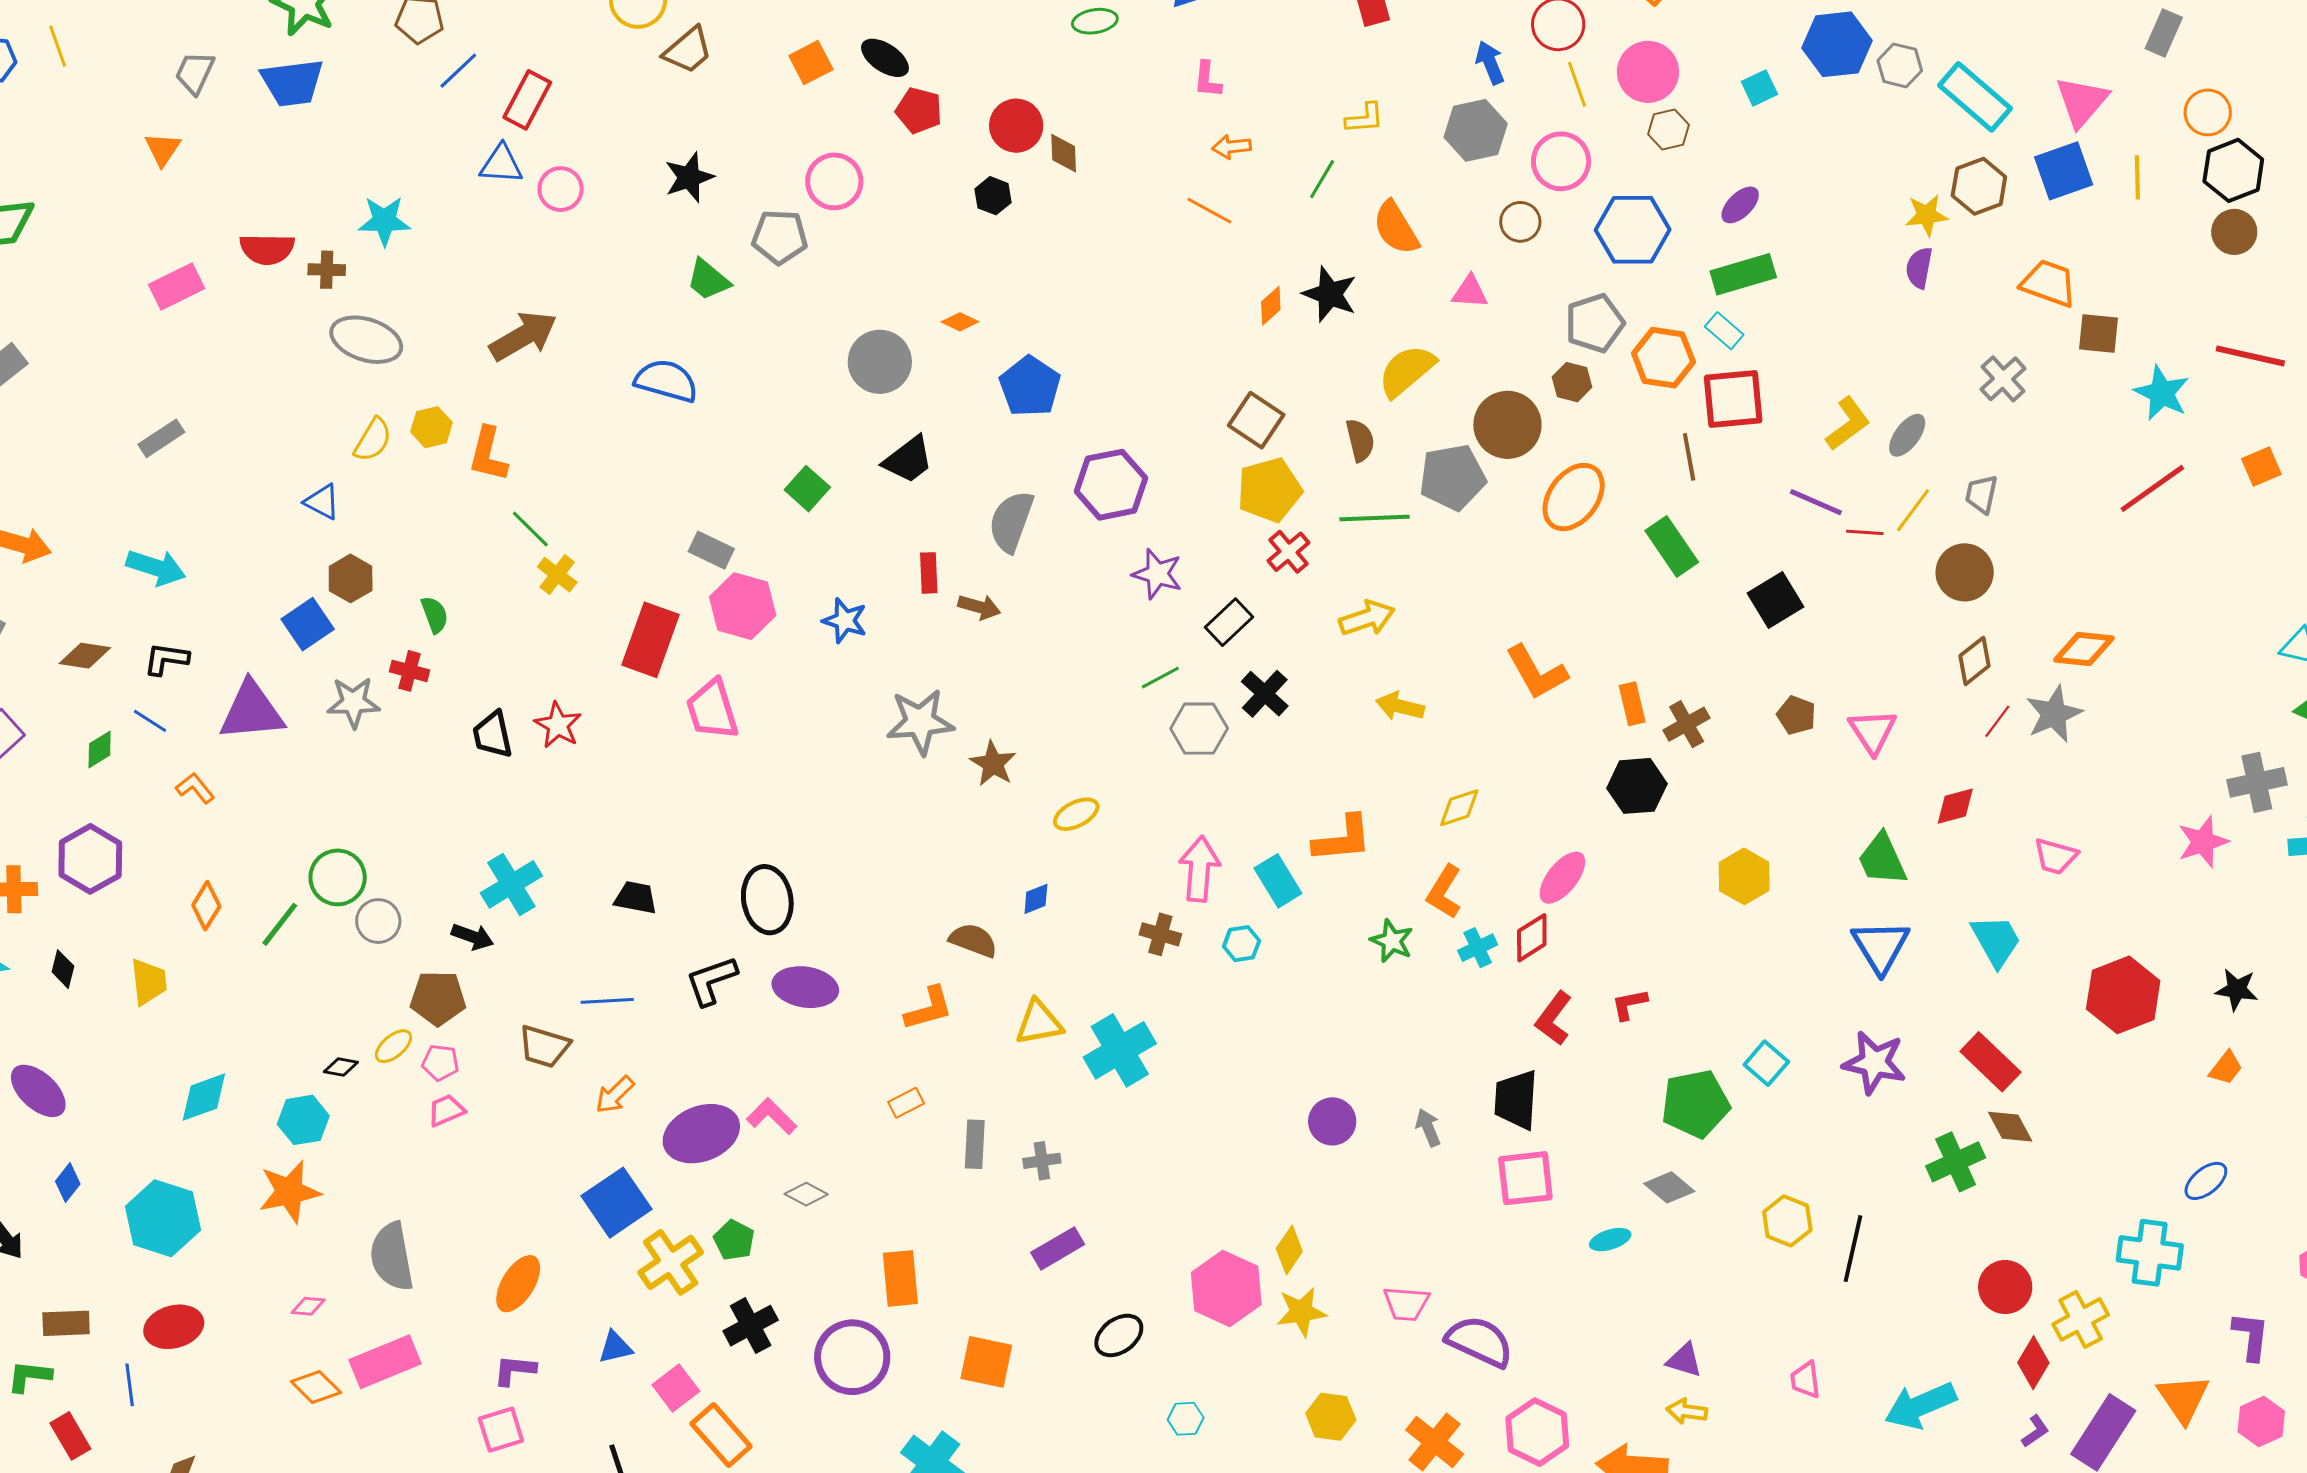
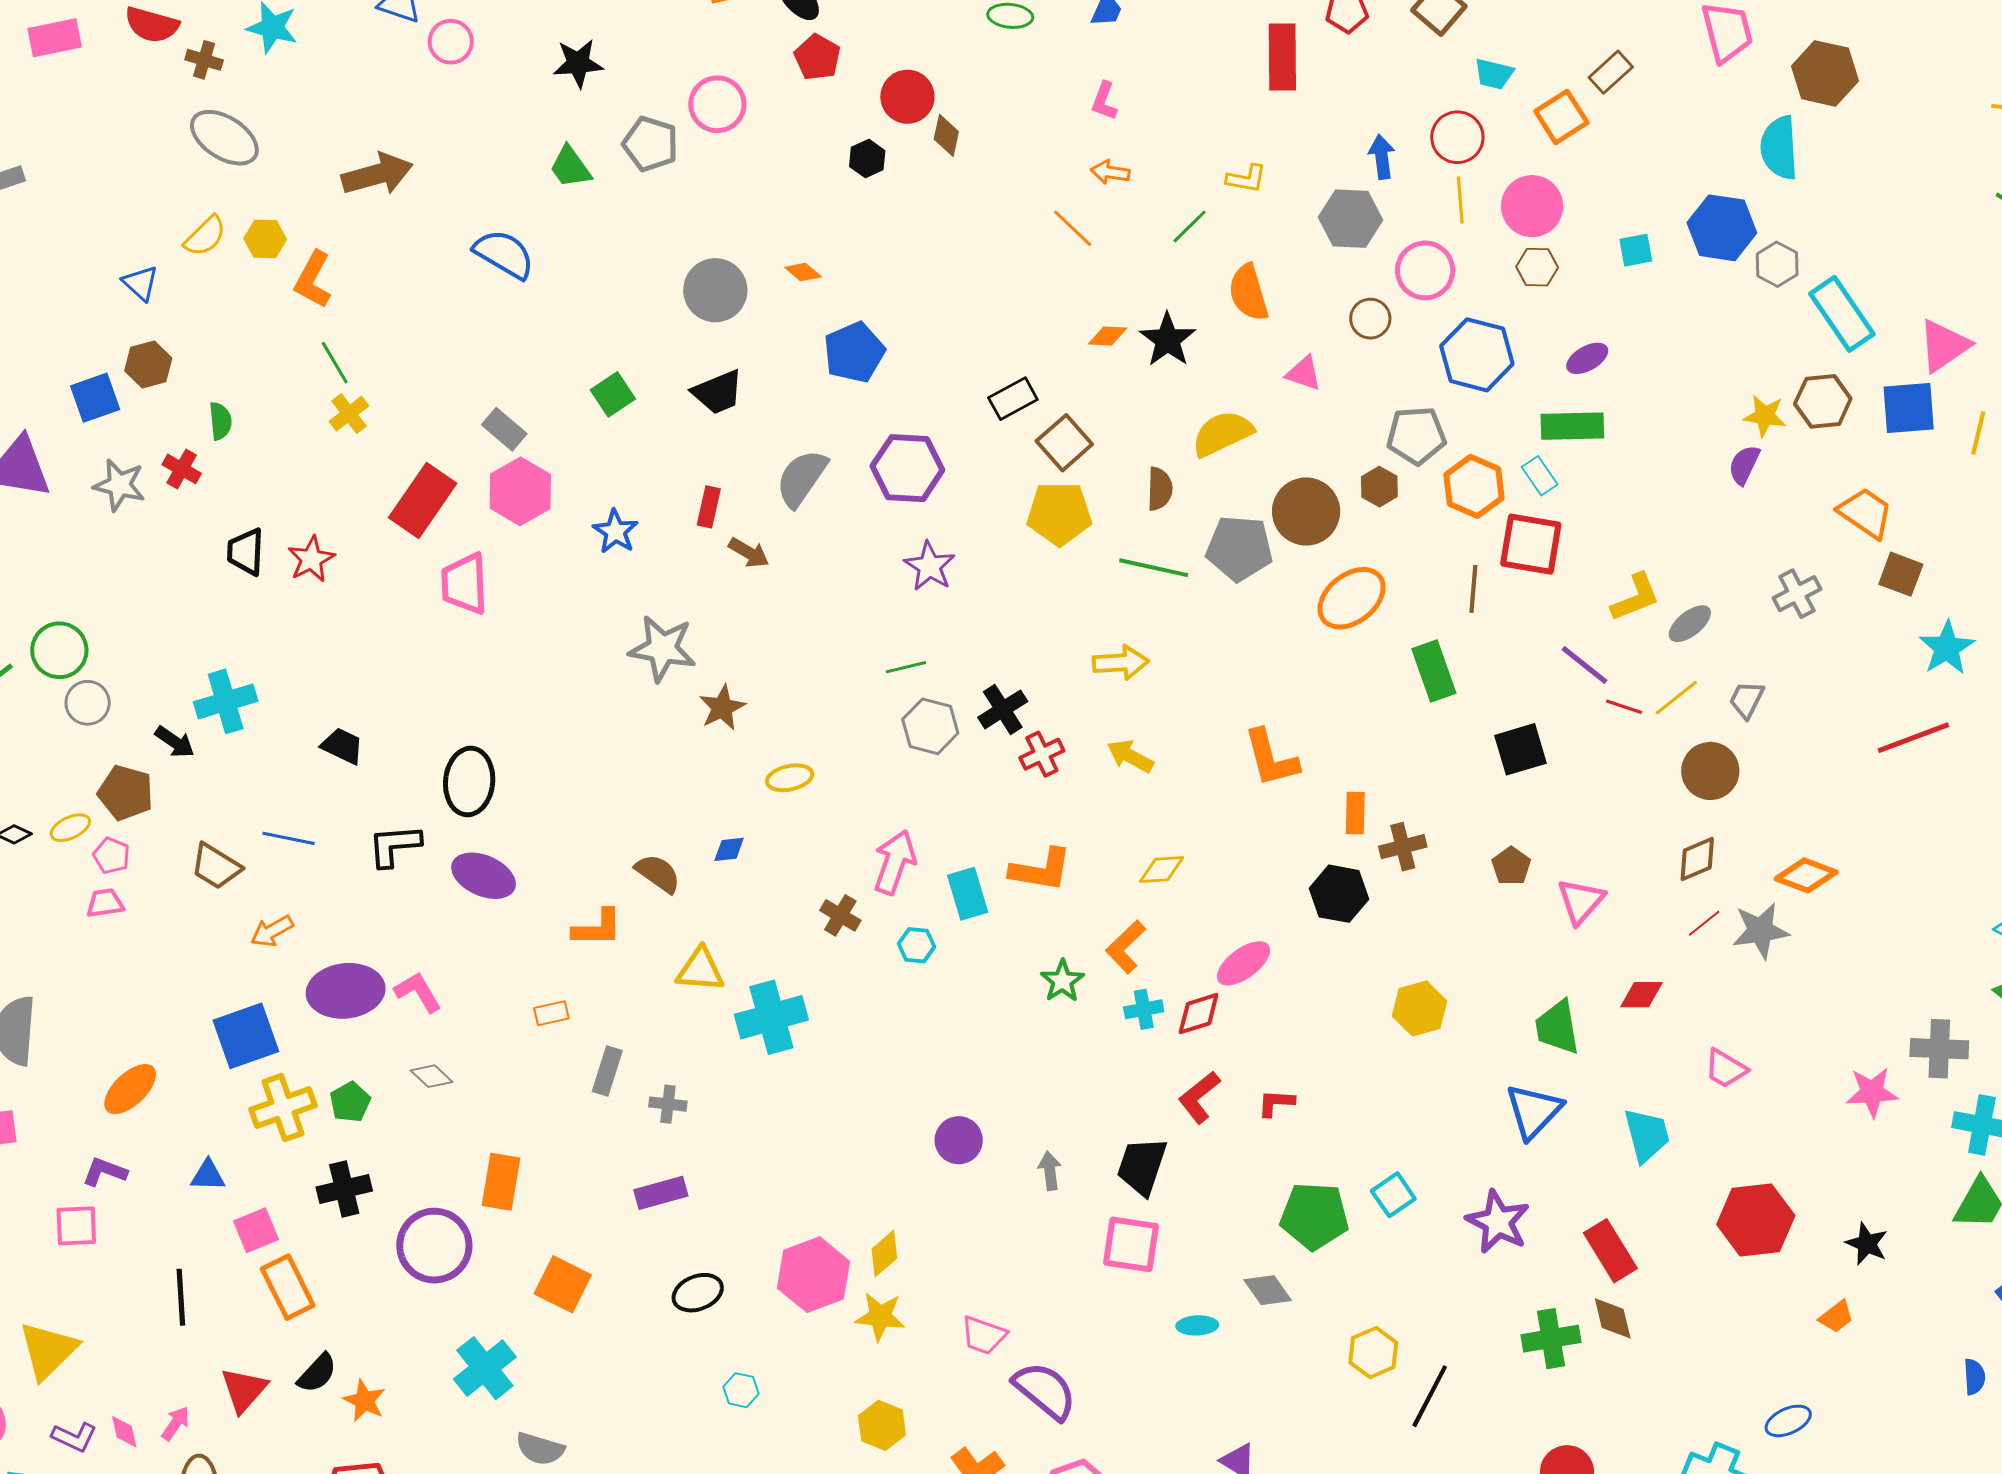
orange diamond: (1271, 306) -> (1108, 336), turned 30
red cross: (1289, 552) -> (1042, 754), moved
black rectangle: (1229, 622) -> (1013, 399), moved

